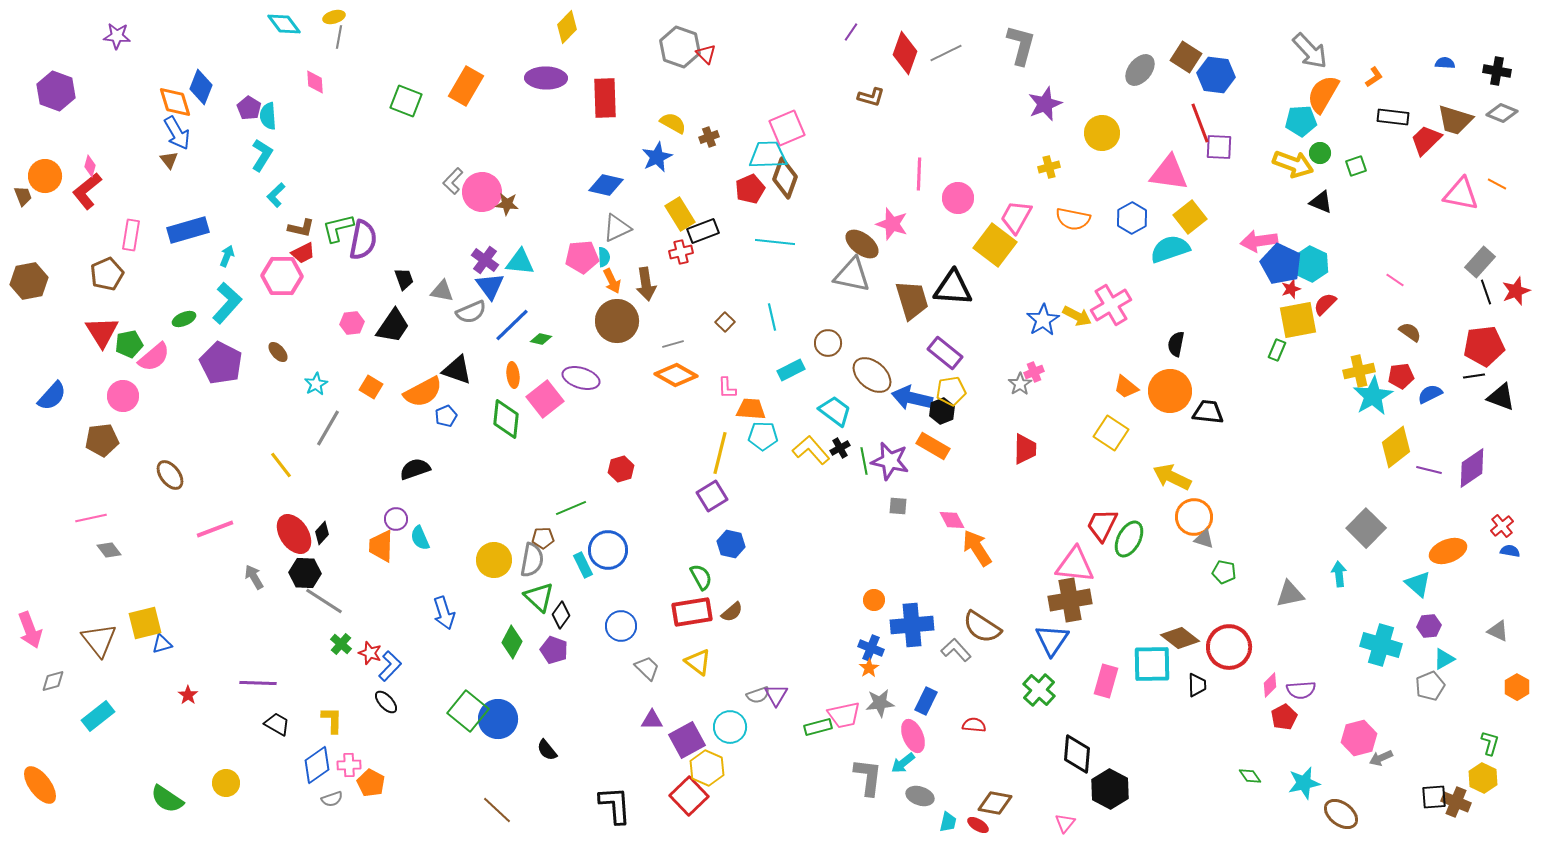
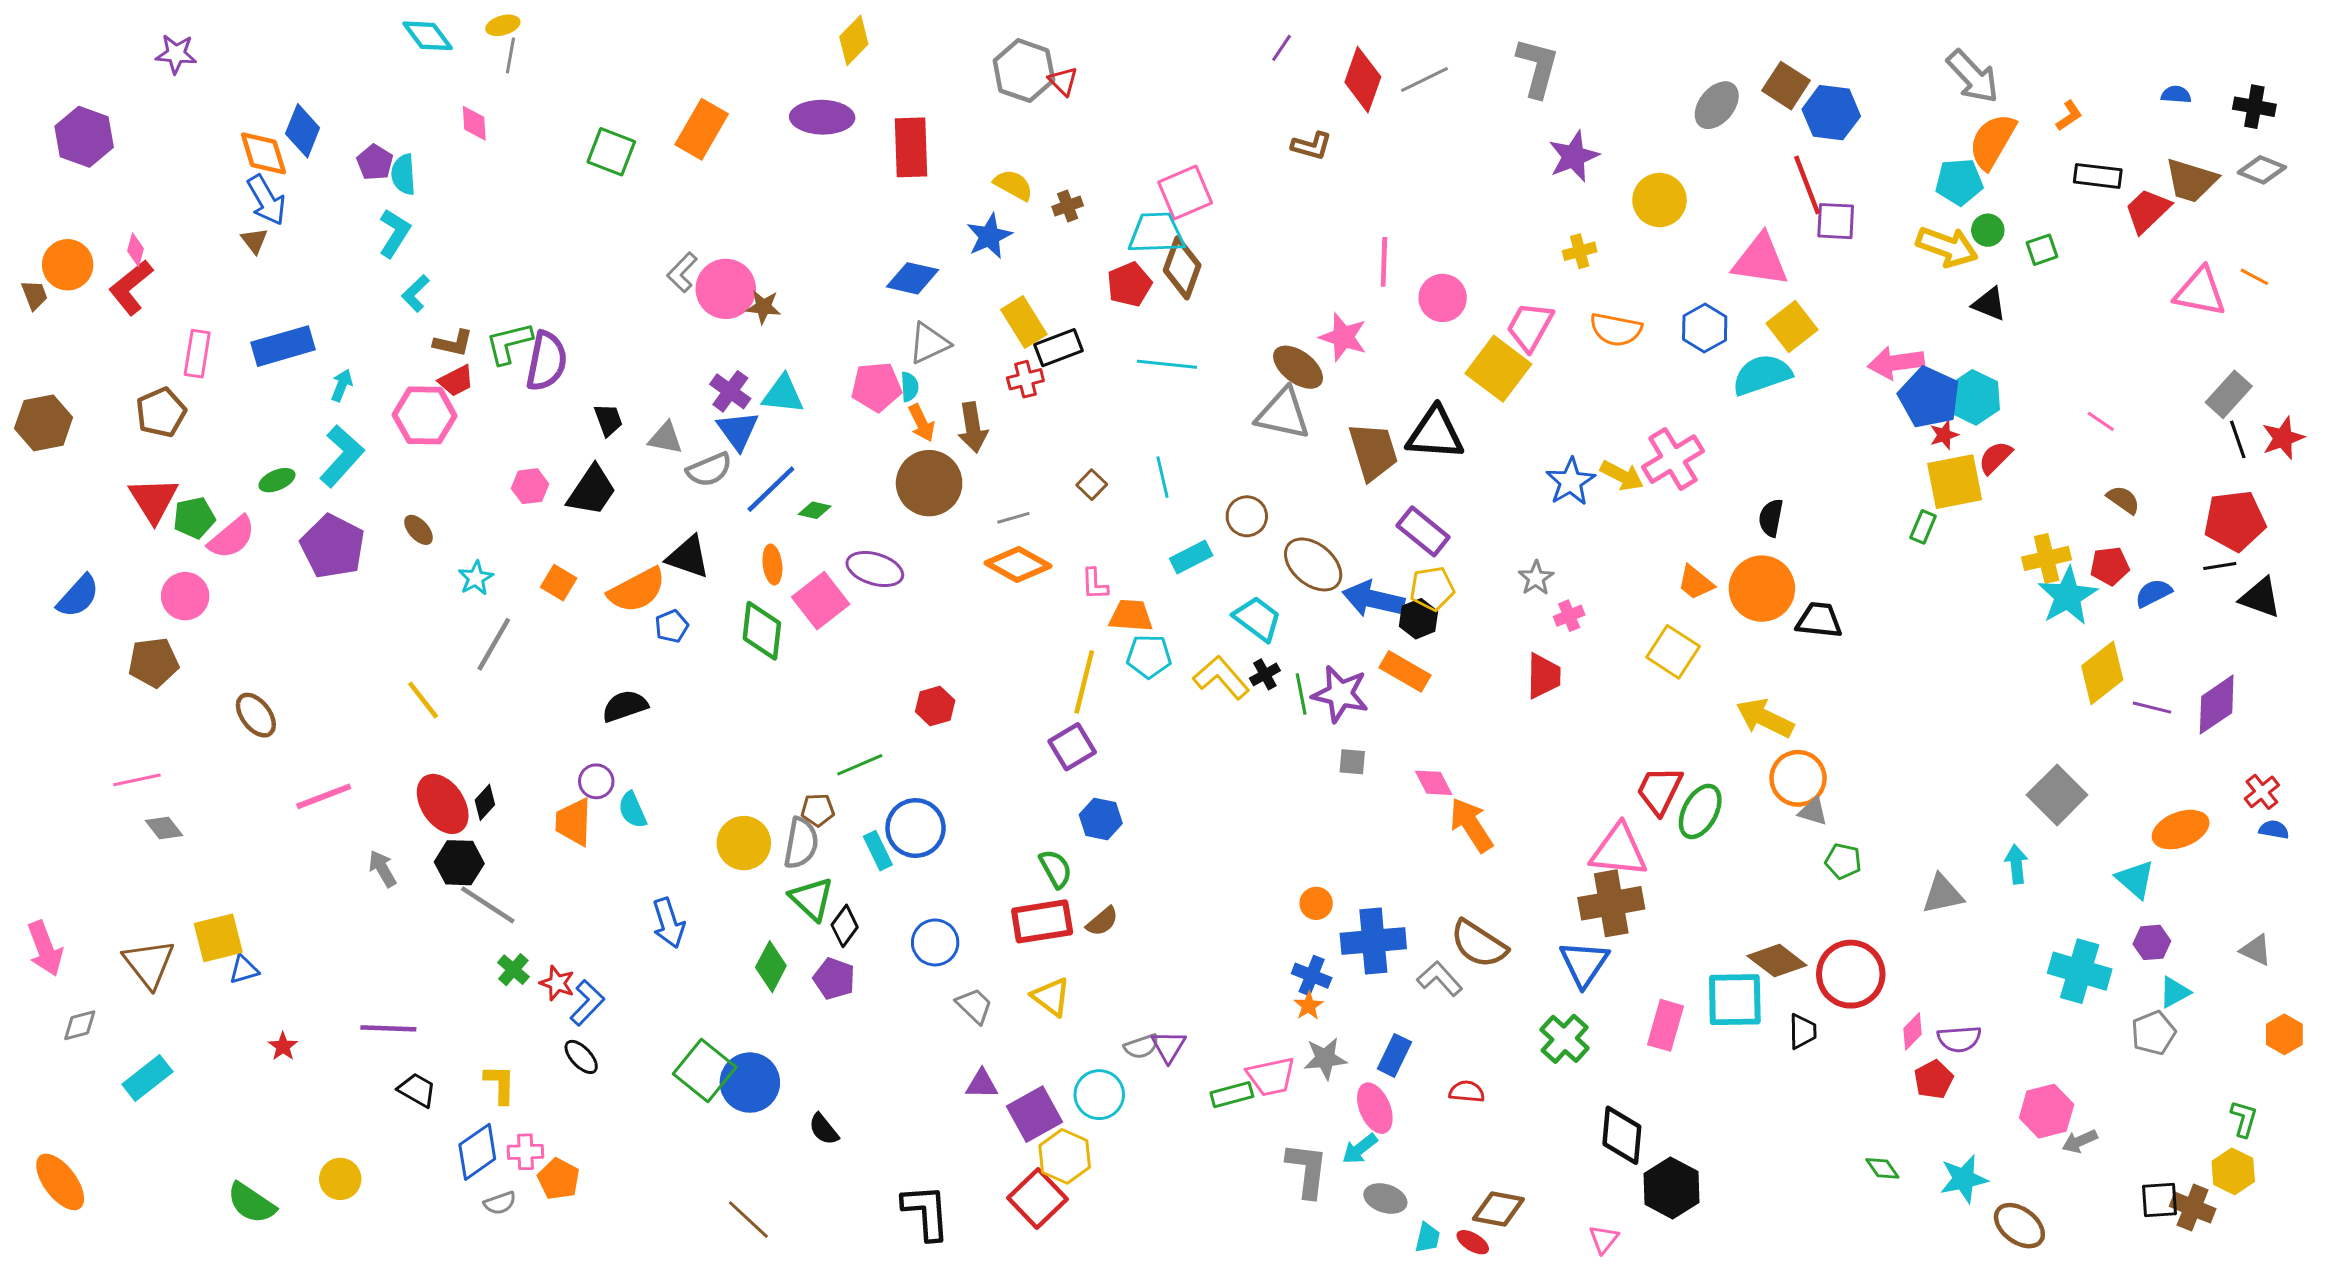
pink cross: (1034, 372) -> (1569, 616), moved

